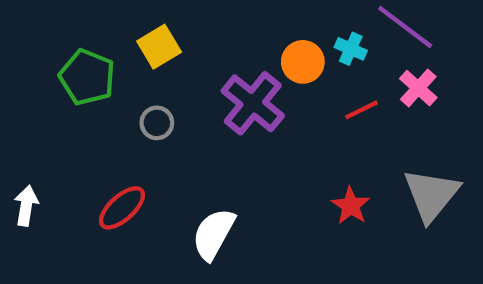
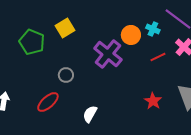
gray circle: (157, 123) -> (66, 75), moved
white semicircle: (213, 234) -> (90, 114), size x0.7

